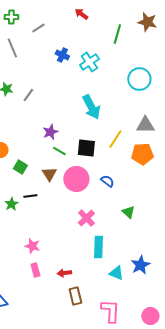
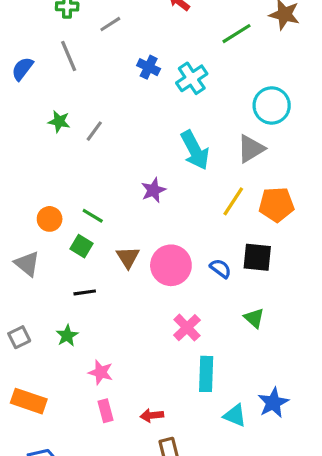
green line: (117, 34) -> (236, 34), turned 42
gray triangle: (145, 125) -> (251, 149), moved, turned -30
purple star: (50, 132) -> (153, 190), moved
black square: (86, 148) -> (257, 257), moved
green line: (59, 151) -> (93, 216), moved
orange pentagon: (142, 154) -> (276, 205), moved
black line: (30, 196) -> (85, 292), moved
green star: (11, 204) -> (67, 336), moved

